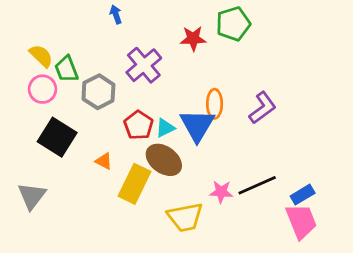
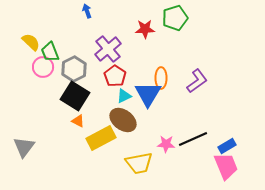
pink circle: (42, 89) -> (43, 67), moved
red pentagon: (138, 125) -> (115, 76), moved
black square: (57, 137) -> (75, 96), moved
yellow rectangle: (134, 184) -> (101, 138), turned 36

